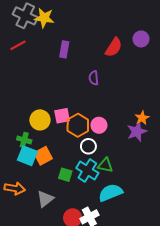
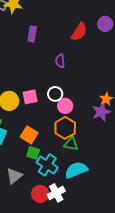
orange hexagon: (78, 125) -> (65, 128), moved
white circle: (88, 146) -> (55, 94), moved
orange square: (43, 156) -> (29, 135), moved, turned -30
cyan cross: (87, 170) -> (47, 165), moved

